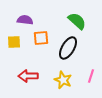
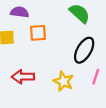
black ellipse: (68, 48) -> (84, 50), moved

